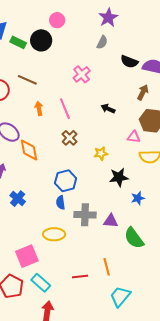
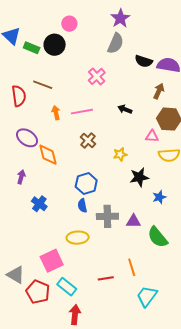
gray semicircle: (102, 42) -> (116, 43), size x1.5
pink line: (65, 109) -> (82, 112), turned -75

